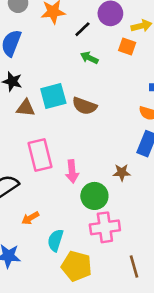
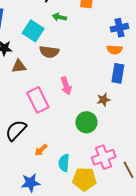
cyan square: (53, 96) -> (33, 31), moved, turned -30
brown semicircle: (84, 106) -> (49, 52), moved
pink arrow: (72, 171) -> (66, 86), moved
pink cross: (105, 227) -> (104, 157), moved

